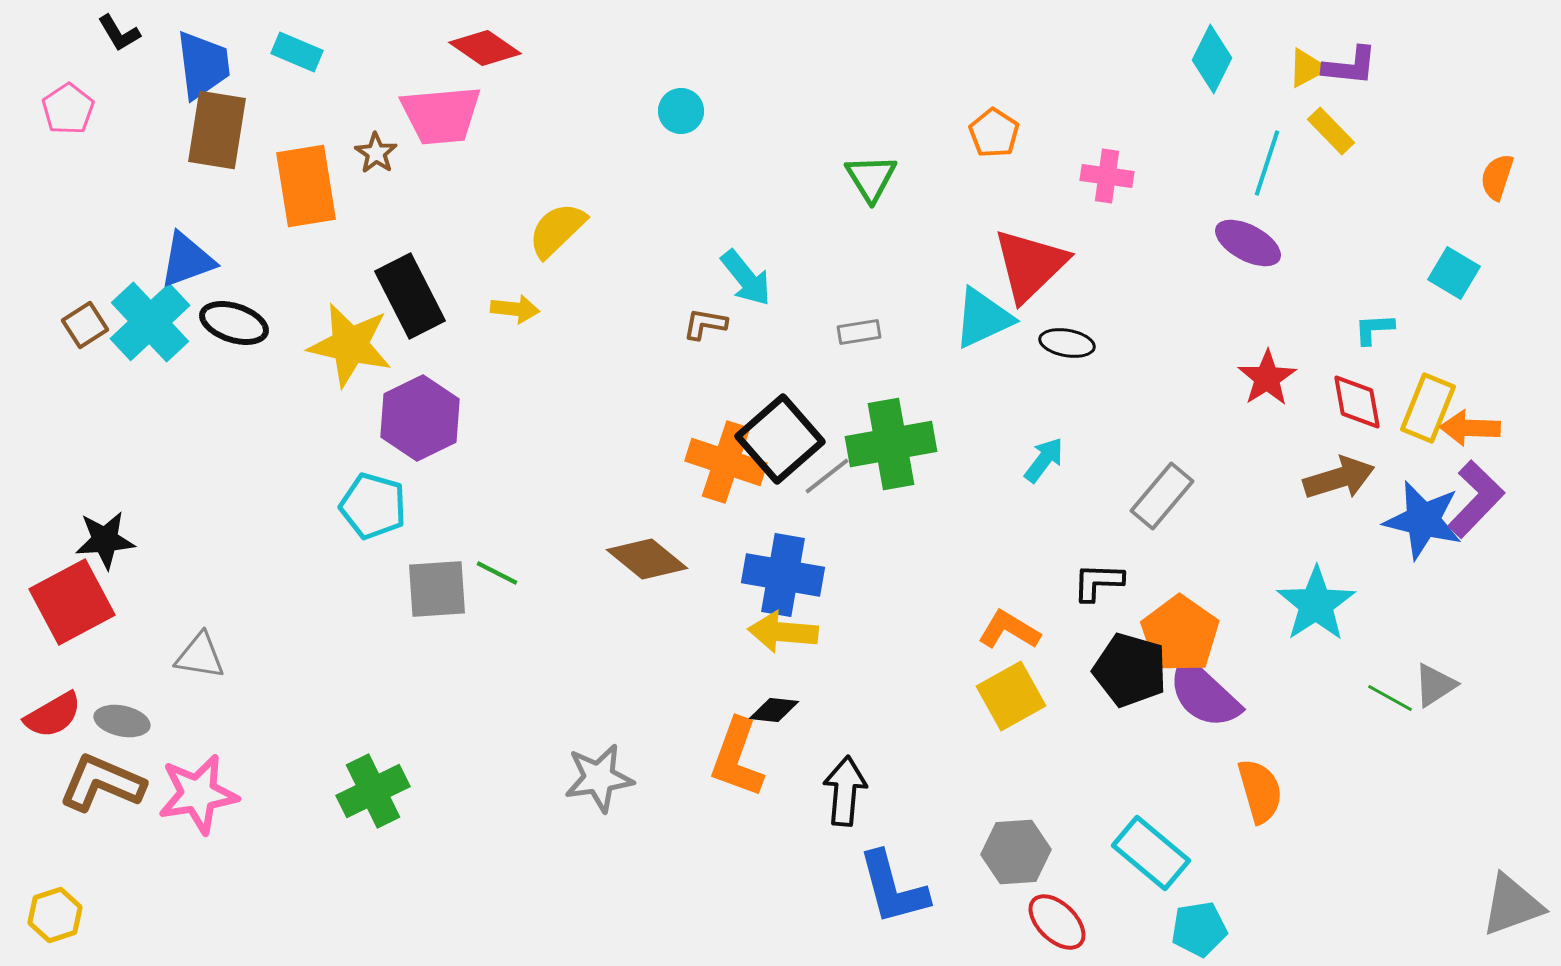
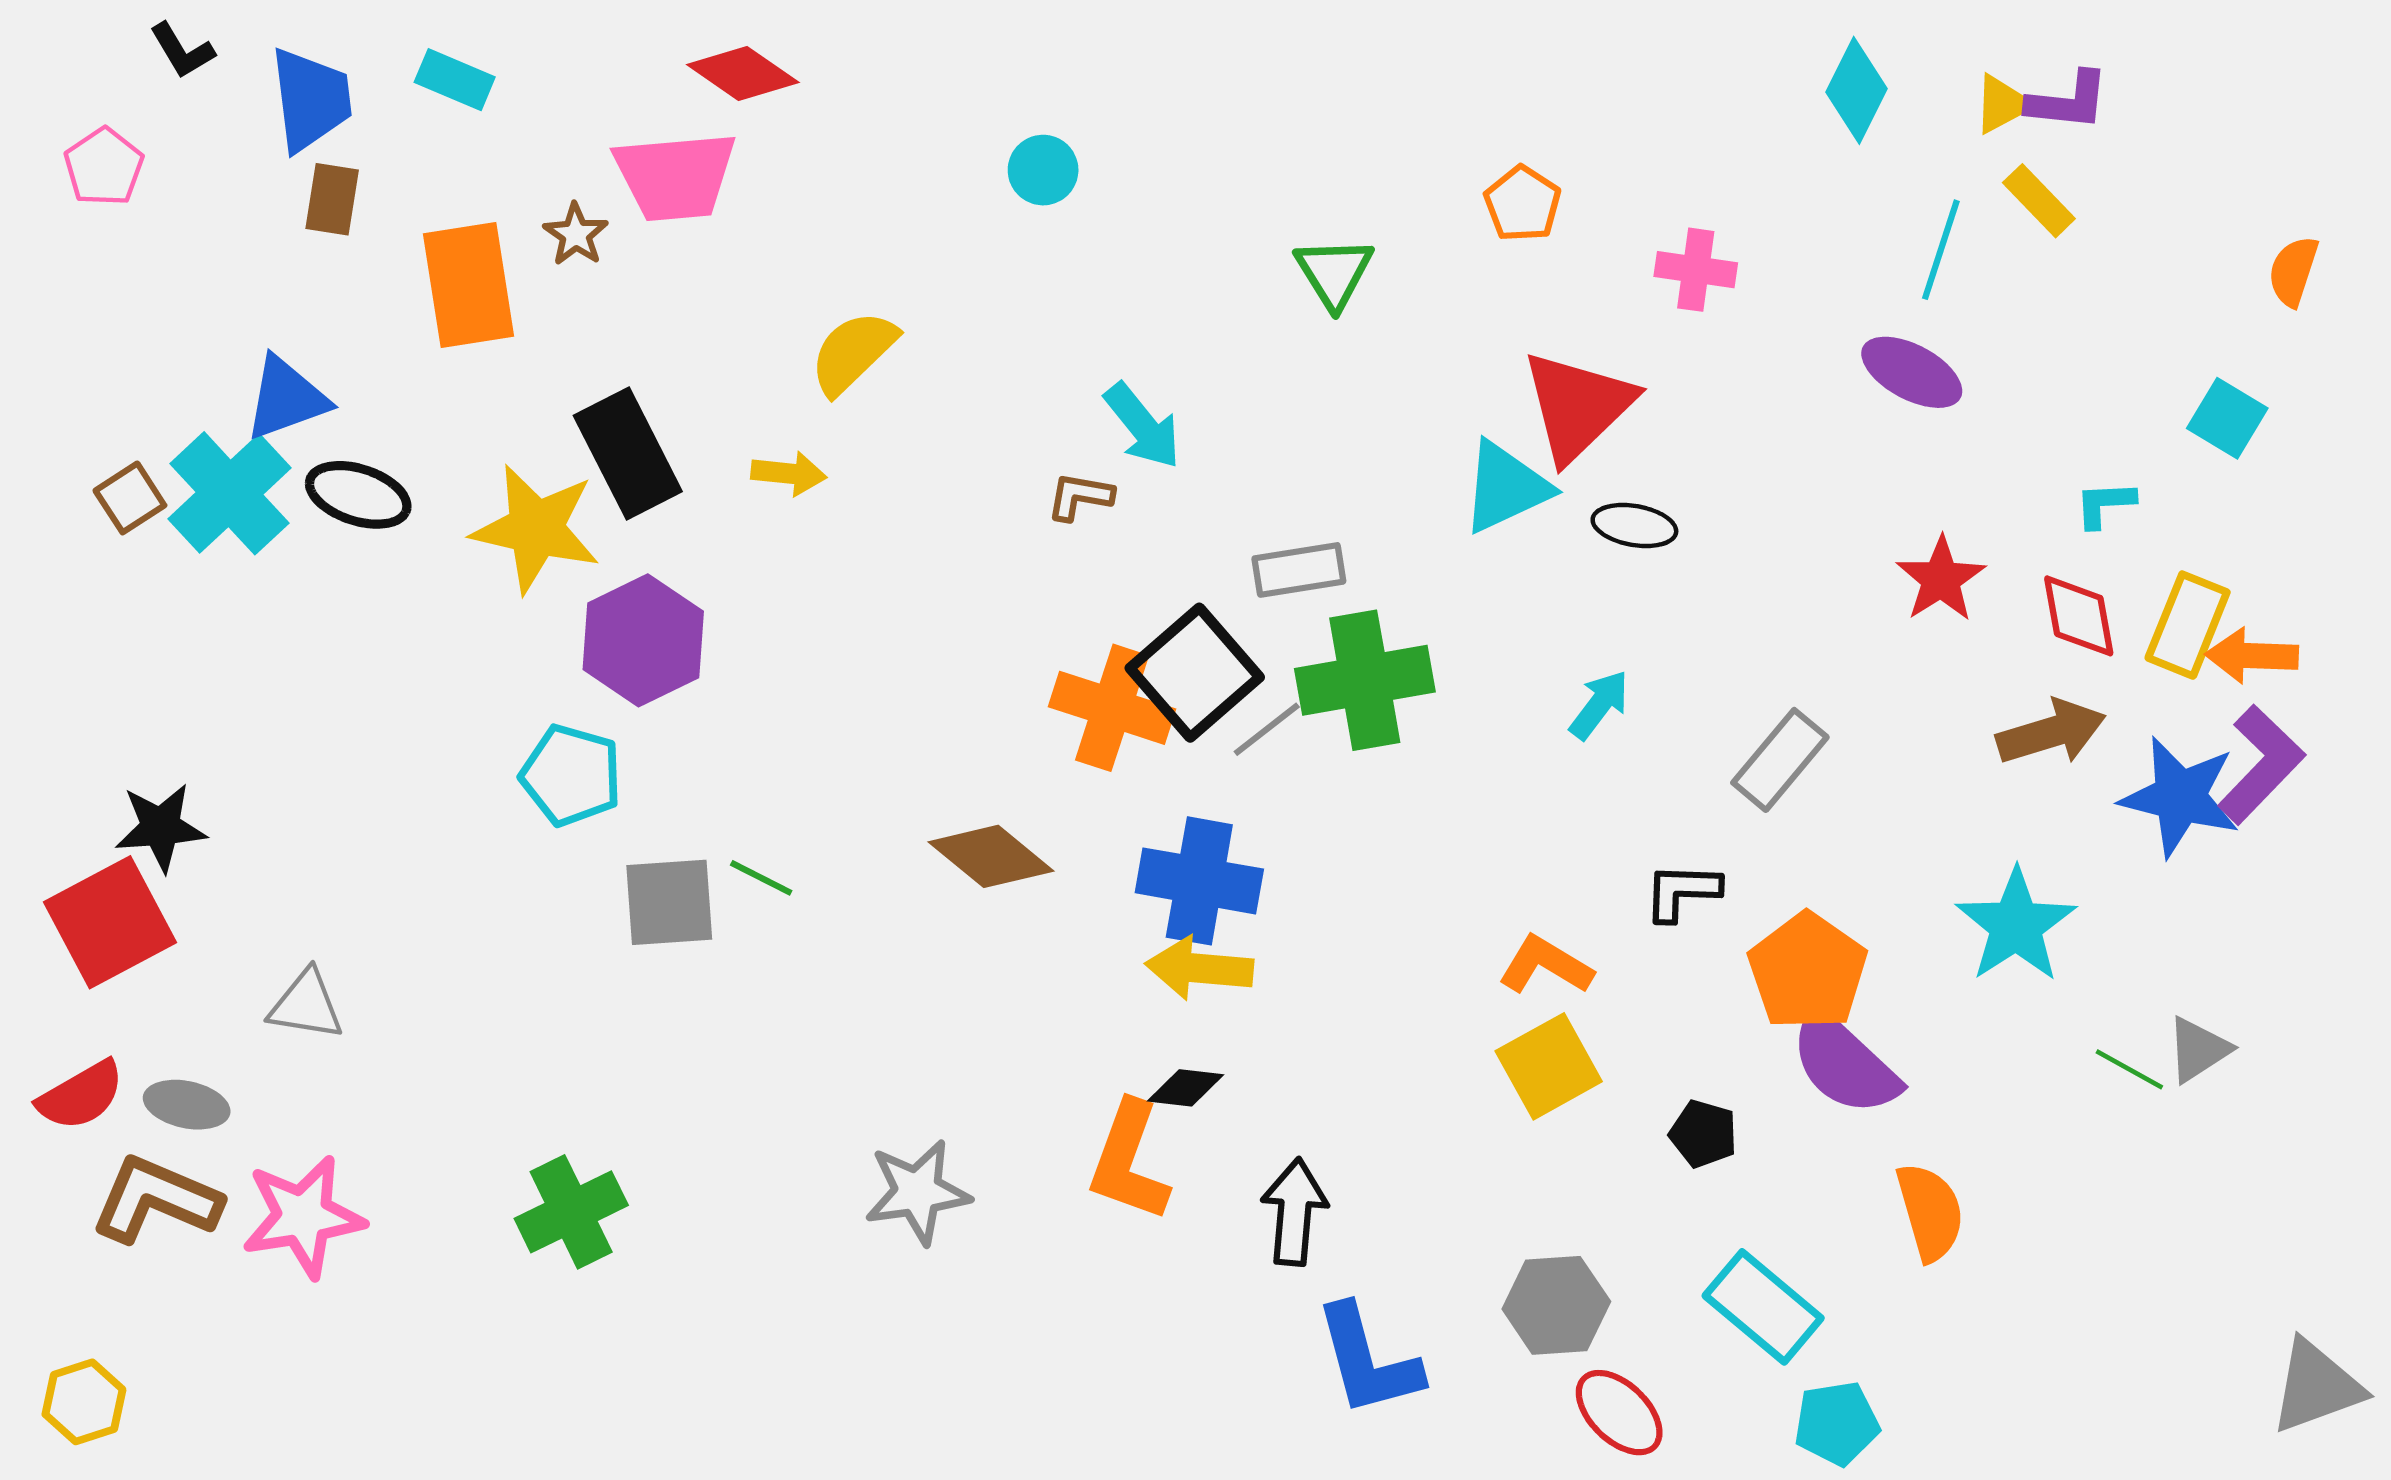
brown rectangle: (217, 130) -> (332, 199), size x0.6
gray rectangle: (859, 332) -> (1299, 570), moved, size x1.4
black pentagon: (1130, 670) -> (1703, 1134), moved, size x0.6

